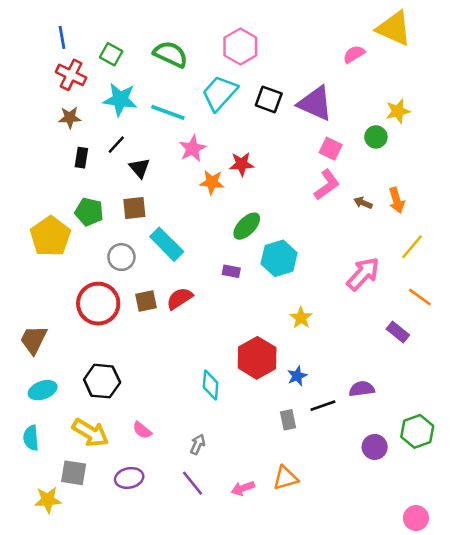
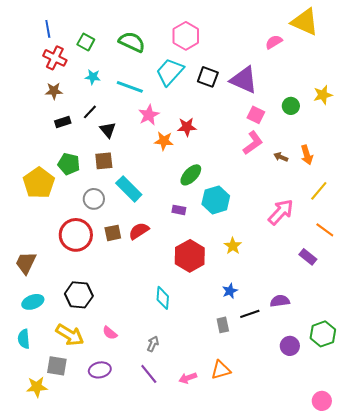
cyan star: (120, 99) -> (93, 77), size x0.6
yellow star: (398, 111) -> (323, 95), moved
black rectangle: (81, 158) -> (63, 122), turned 63
red hexagon: (257, 358) -> (190, 256), moved

